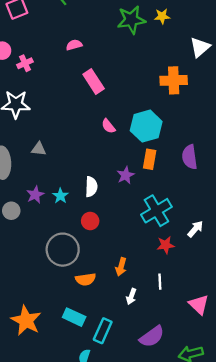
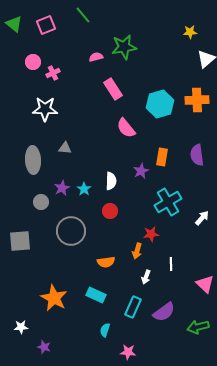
yellow star: (162, 16) -> (190, 32), moved
green star: (131, 20) -> (124, 47), moved
orange cross: (174, 80) -> (197, 100), moved
pink semicircle: (108, 126) -> (126, 128), size x1.5
cyan hexagon: (146, 126) -> (160, 104), moved
red star: (166, 245) -> (151, 234), moved
gray circle: (63, 250) -> (71, 231), moved
cyan rectangle: (103, 331) -> (133, 307), moved

